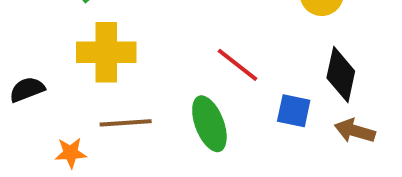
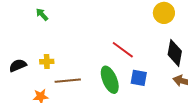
yellow cross: (106, 52) -> (47, 62), moved, size x0.5
blue square: (294, 111) -> (139, 78), moved

